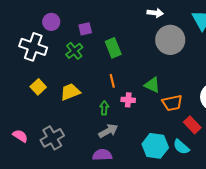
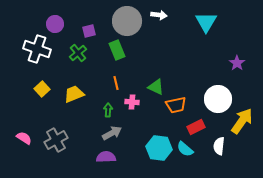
gray circle: (170, 40) -> (127, 21), moved
red rectangle: (192, 125) -> (196, 127), turned -72

